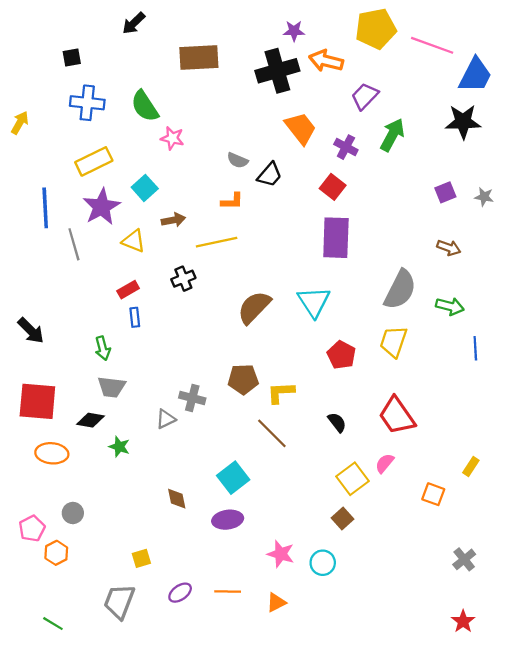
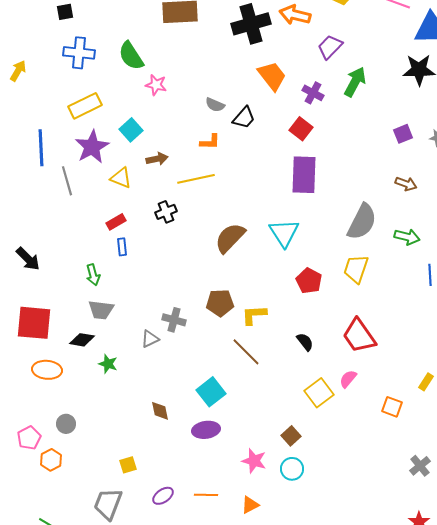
brown square: (343, 519) -> (291, 436), moved

